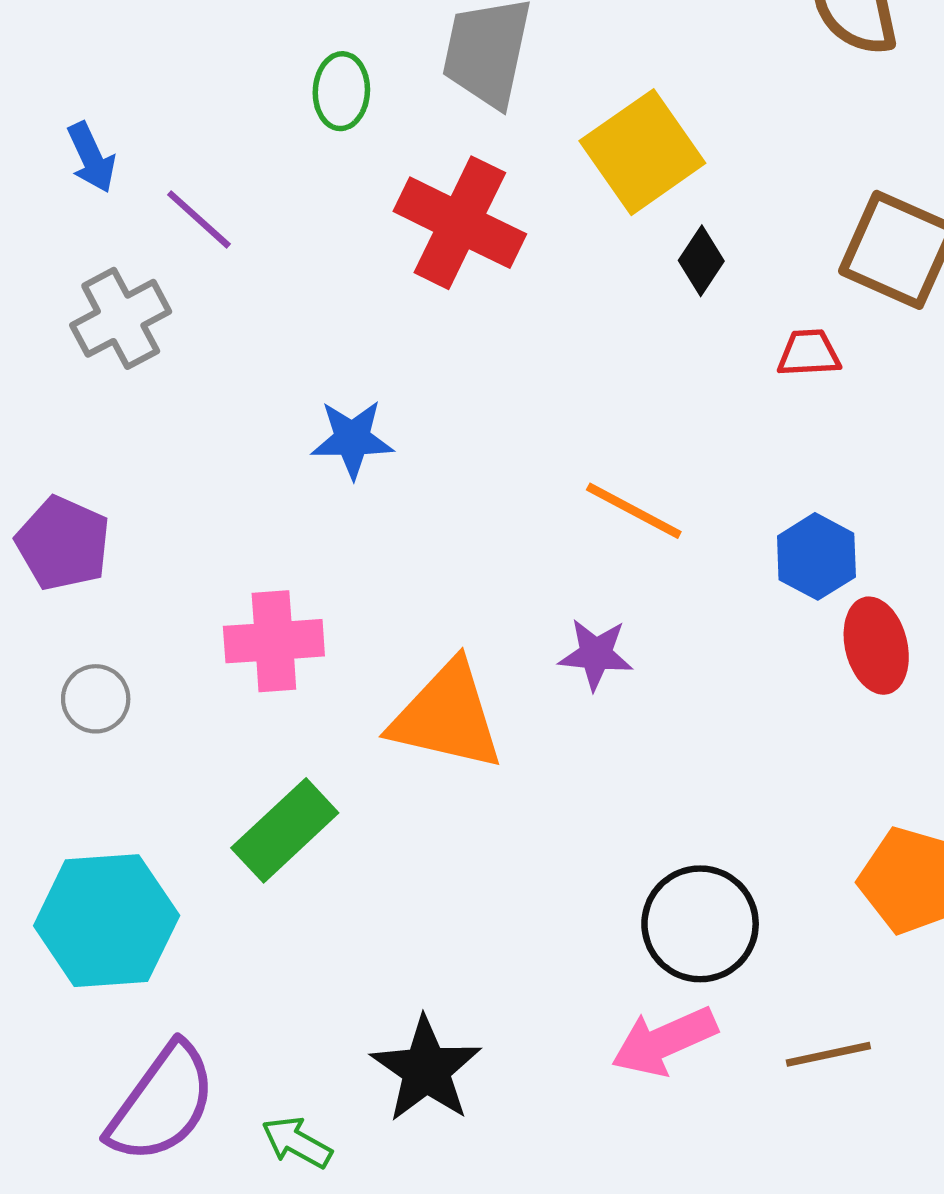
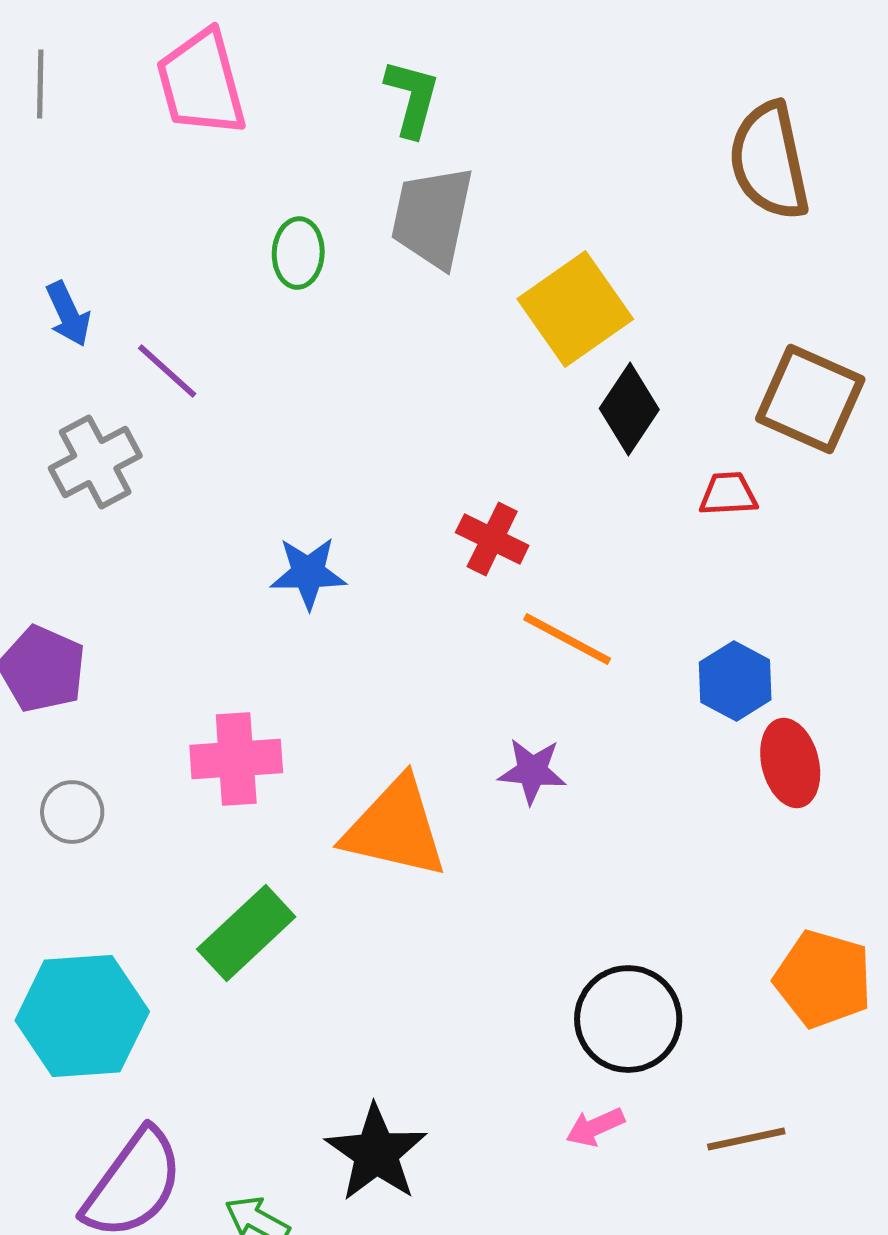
red cross: (460, 223) -> (492, 539), moved, size x0.6
black diamond: (701, 261) -> (629, 409), size x1.4
pink arrow: (664, 1041) -> (595, 1127), size x0.6

